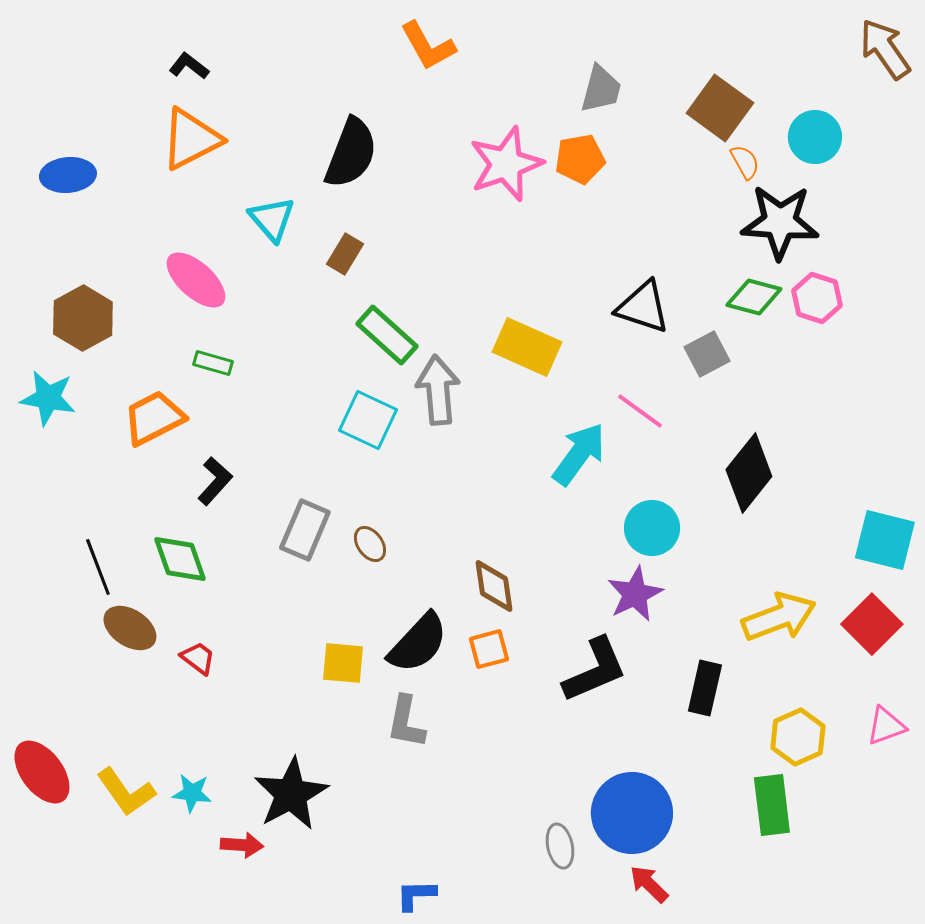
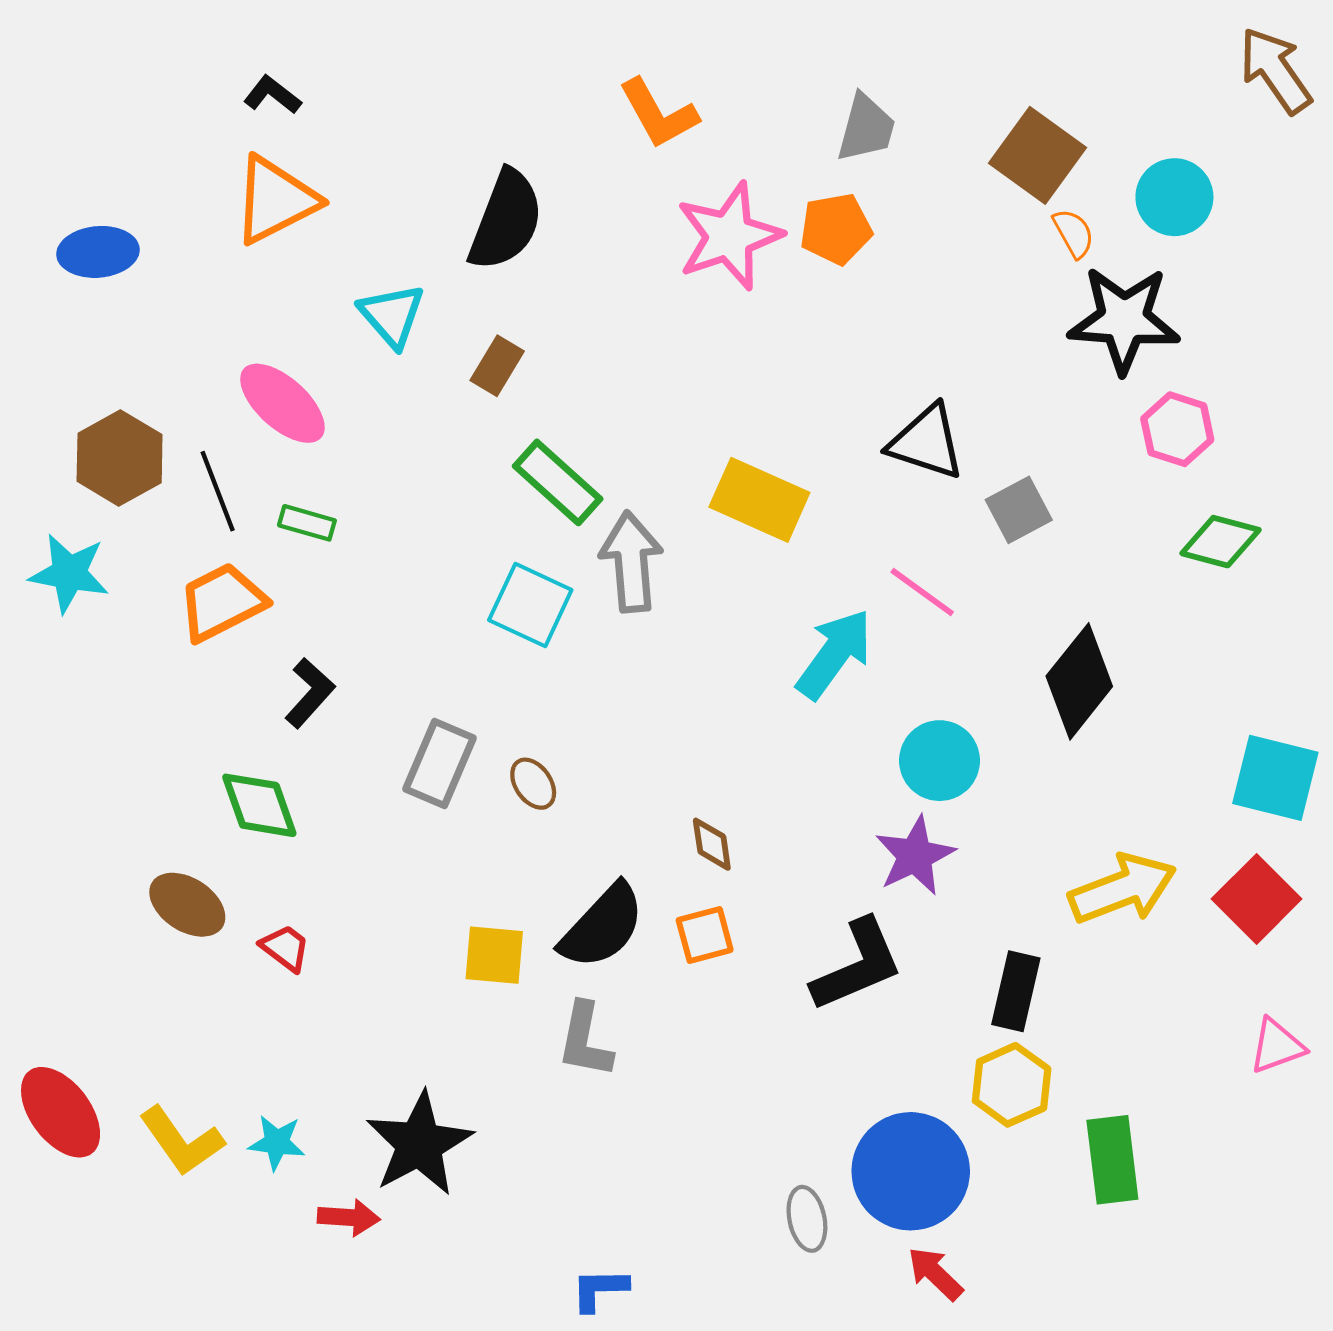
orange L-shape: (428, 46) -> (659, 114), moved
green diamond: (754, 297) -> (1221, 542), moved
black line: (98, 567) -> (218, 491), moved
brown diamond: (494, 586) -> (712, 844), size x0.7
yellow hexagon: (798, 737) -> (1012, 1085), moved

